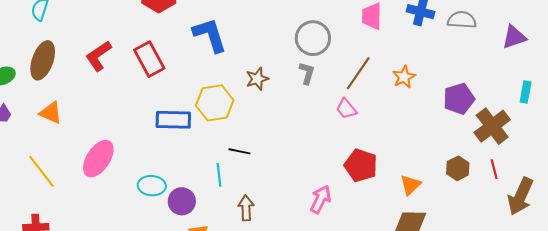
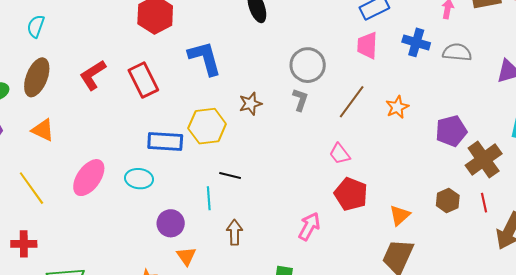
pink trapezoid: (346, 109) -> (340, 154), moved
cyan ellipse: (152, 186) -> (139, 179), moved

